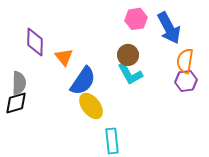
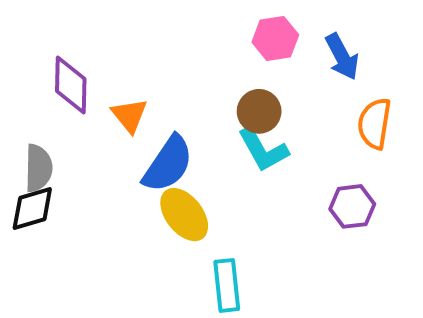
blue arrow: (169, 28) -> (342, 57), size x0.7
purple hexagon: (186, 81) -> (352, 206), moved

